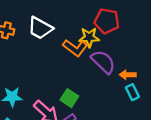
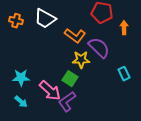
yellow star: (89, 37) -> (81, 60), moved
orange arrow: (128, 75) -> (124, 28), moved, turned 88

